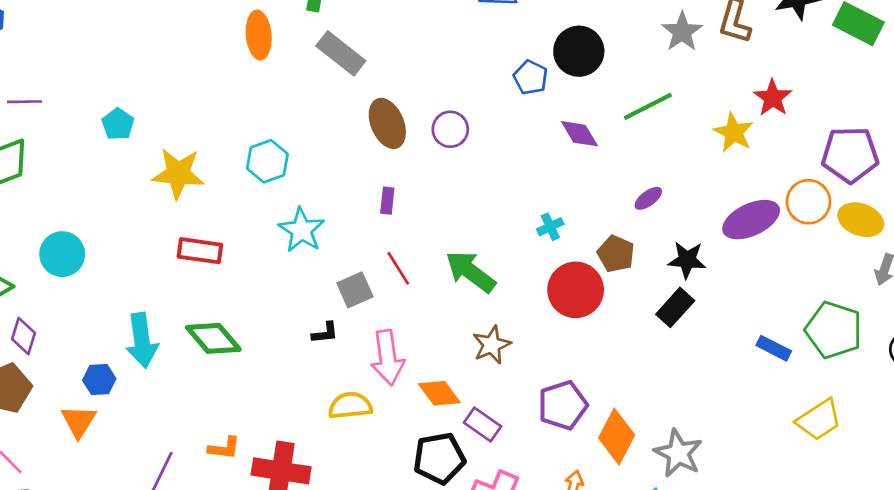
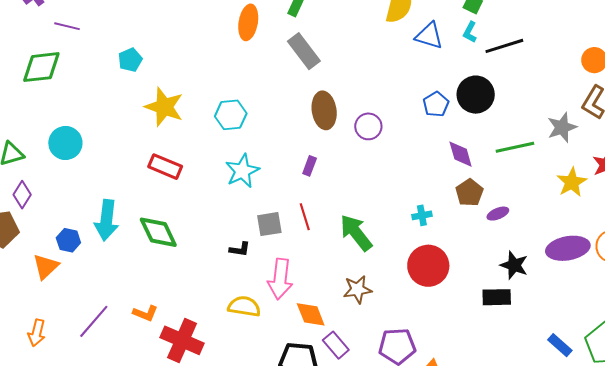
gray star: (682, 32) -> (562, 127), moved
brown pentagon: (616, 254) -> (469, 193), moved
black rectangle: (675, 307) -> (497, 297), turned 32

